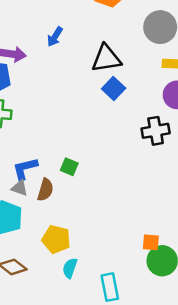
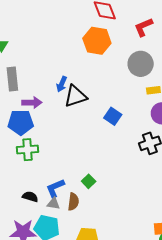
black triangle: (106, 58) -> (76, 96), moved
green square: (69, 167) -> (89, 181), turned 32

